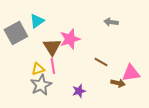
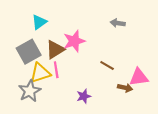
gray square: (16, 33) -> (29, 52), moved
brown triangle: (52, 47) -> (55, 50), turned 30
yellow triangle: (38, 69) -> (40, 73), size x1.5
gray star: (41, 85) -> (30, 91), moved

